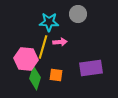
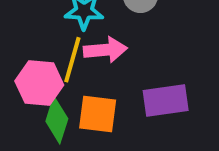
pink arrow: (60, 42) -> (105, 50), size x1.5
orange square: (56, 75) -> (98, 114), size x1.5

